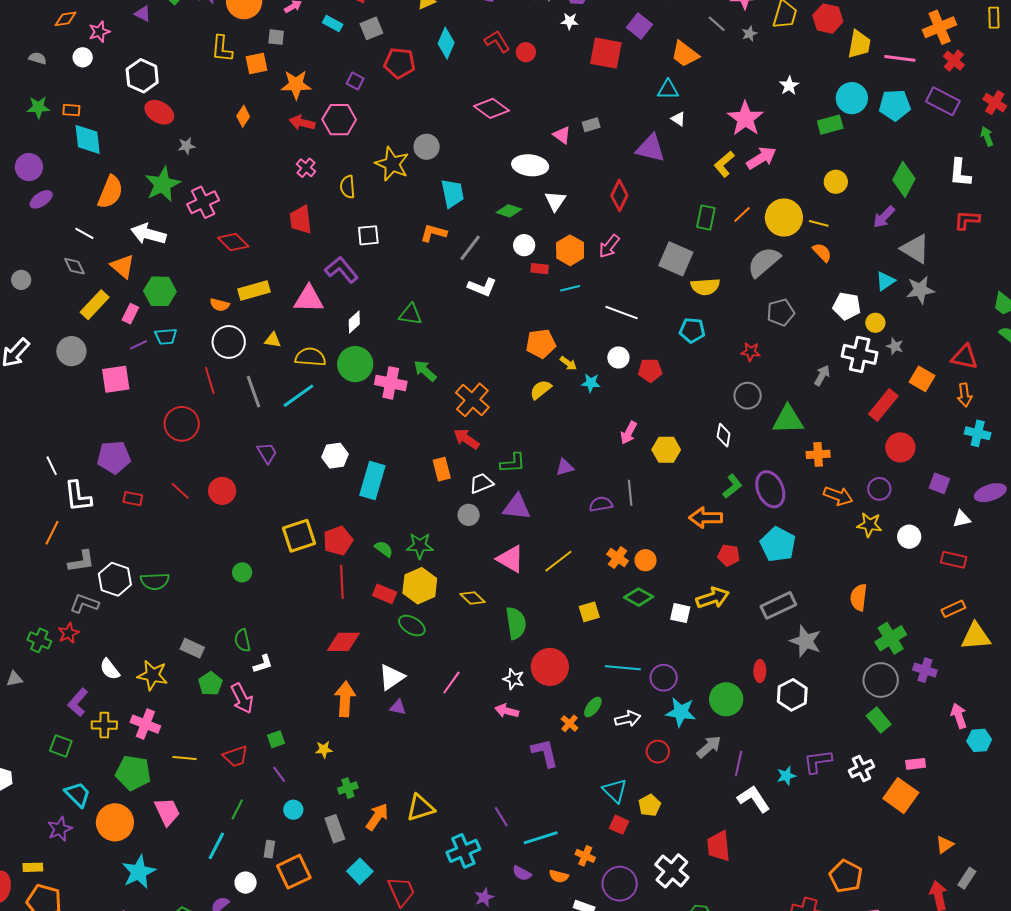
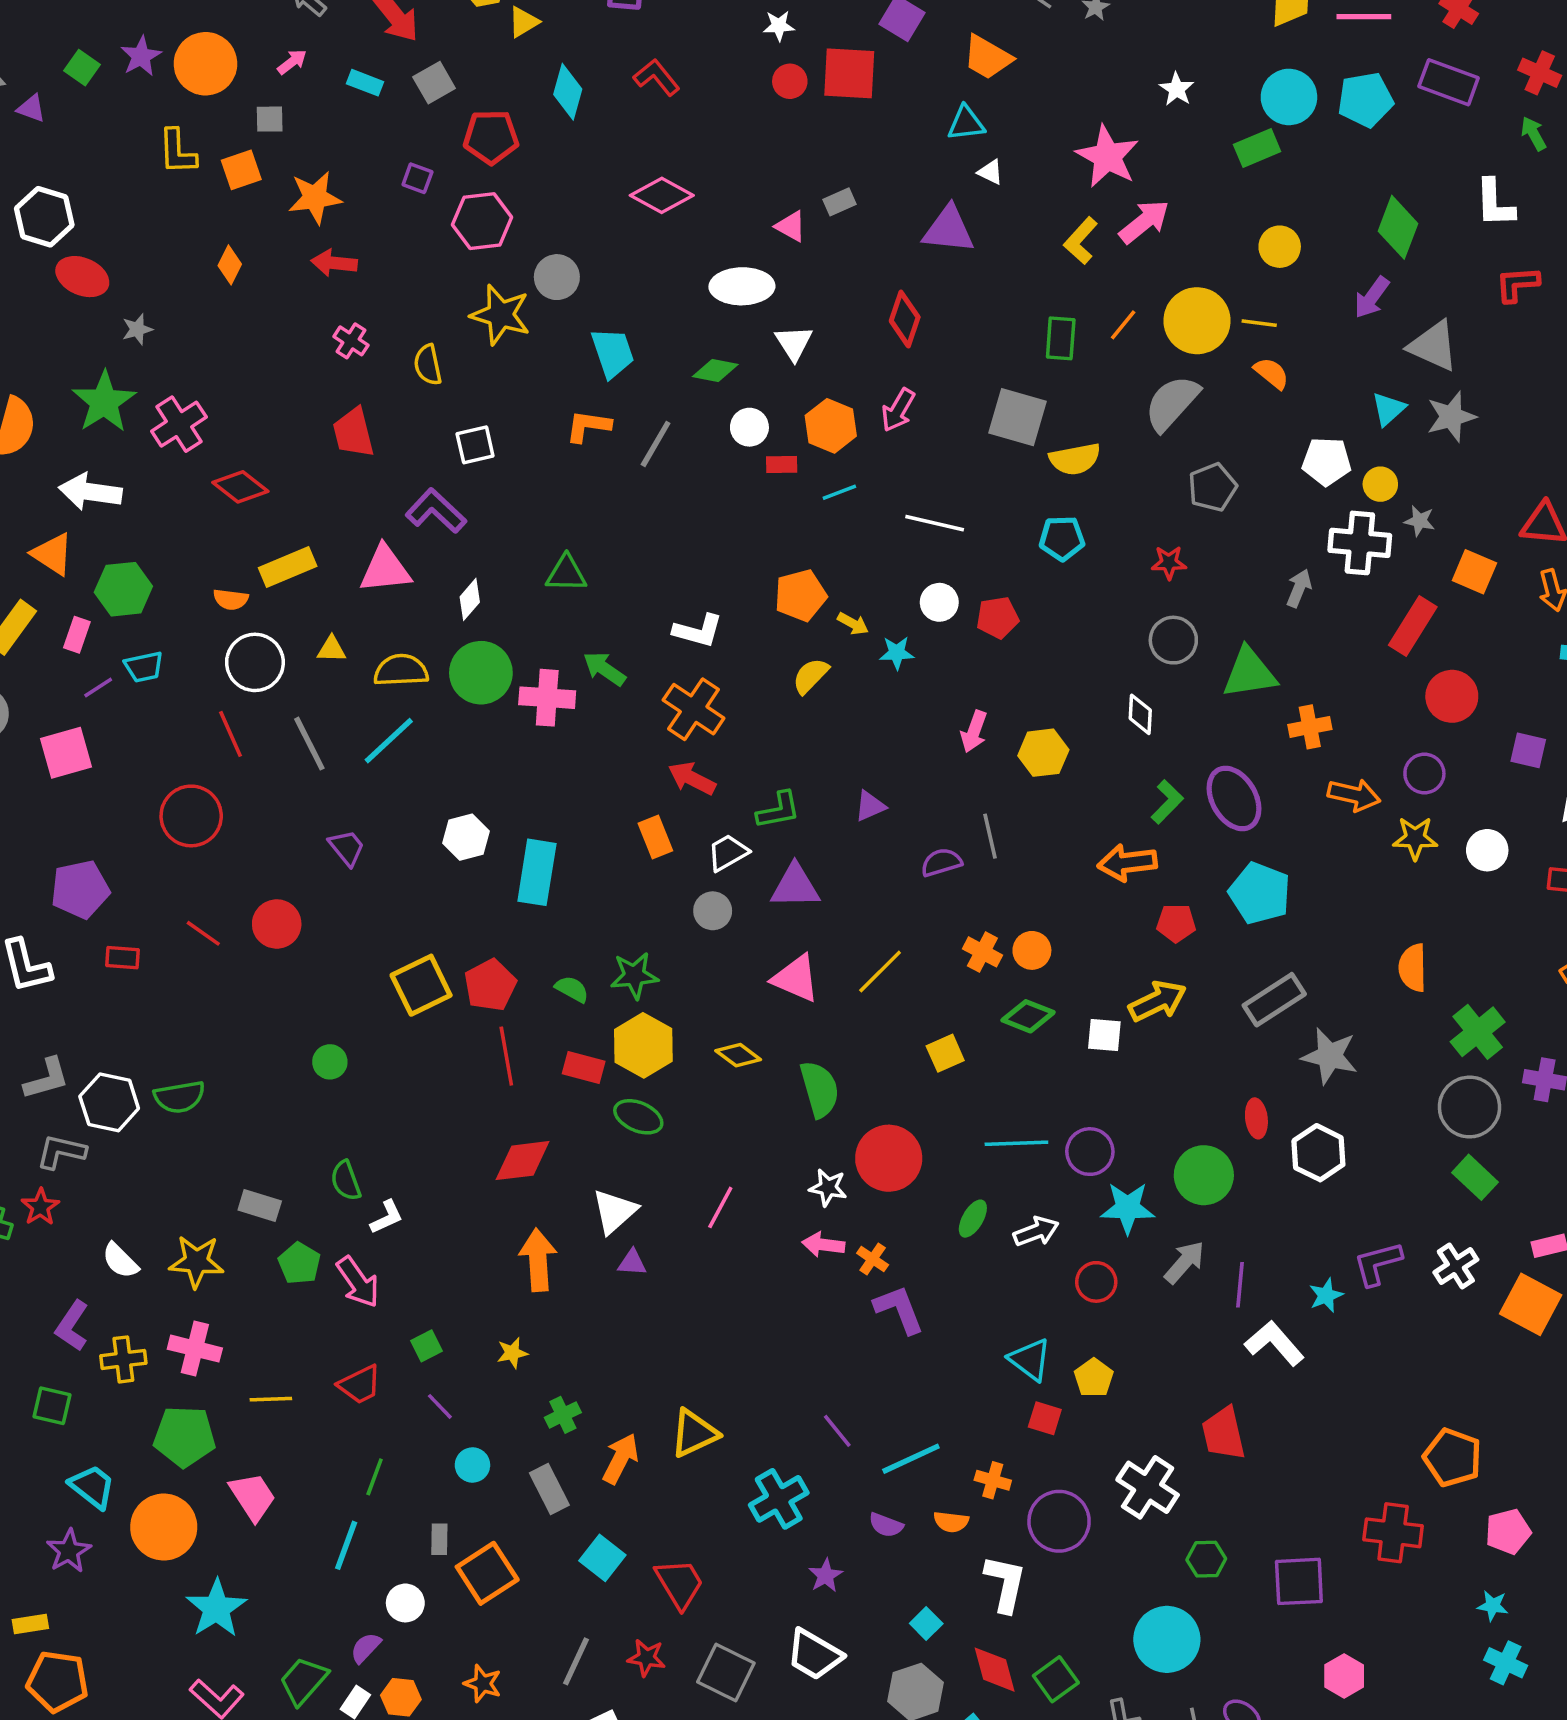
red circle: (526, 52) -> (790, 81), moved
pink hexagon: (339, 120) -> (482, 221), moved
white L-shape: (482, 287) -> (698, 631), moved
orange cross: (569, 723) -> (873, 1259), moved

